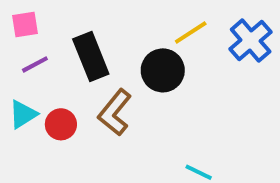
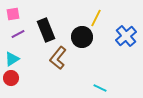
yellow line: (191, 33) -> (96, 18), turned -30
blue cross: (251, 40) -> (126, 36), moved
red circle: (61, 124) -> (11, 78), moved

